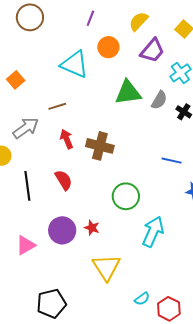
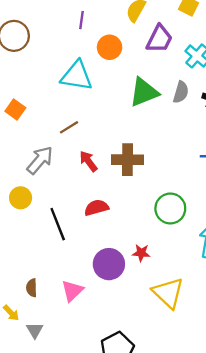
red semicircle: (64, 180) -> (96, 208), turned -60

